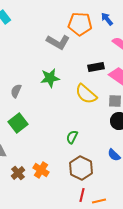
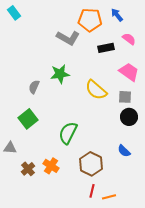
black rectangle: (96, 67) -> (106, 48), moved
gray semicircle: (16, 91) -> (34, 87), moved
green semicircle: (72, 137) -> (68, 133), moved, size x1.6

